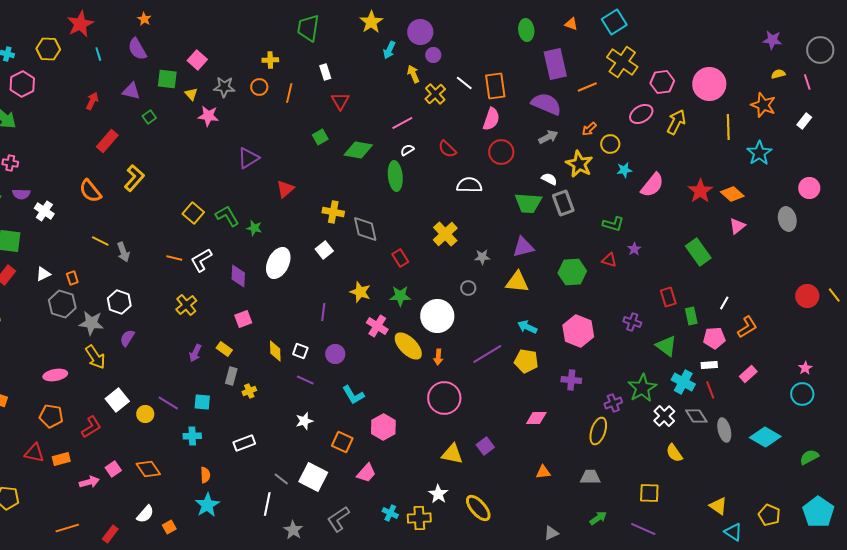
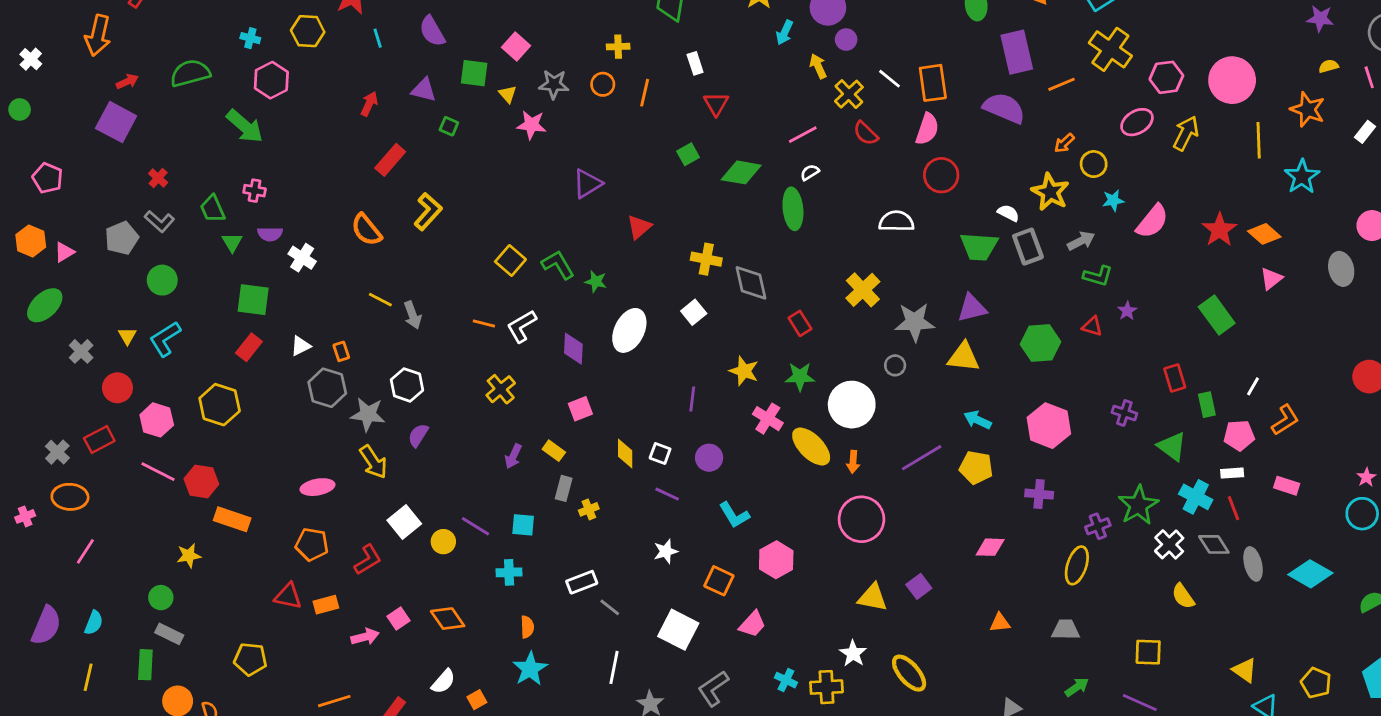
green square: (149, 117) -> (449, 126), turned -32
gray arrow: (548, 137) -> (1081, 241), moved
red semicircle: (447, 149) -> (866, 133), moved
gray star: (482, 257) -> (915, 322), size x1.8
pink rectangle: (748, 374) -> (1287, 486), turned 60
gray line: (281, 479) -> (610, 607), moved

